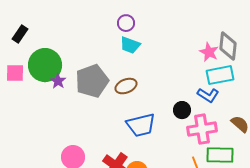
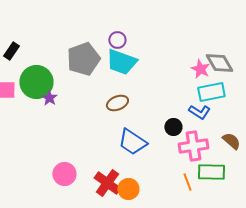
cyan trapezoid: (130, 45) -> (121, 62), size x1.5
gray diamond: (228, 46) -> (219, 63), turned -36
gray pentagon: (92, 81) -> (83, 59), moved
blue trapezoid: (141, 125) -> (132, 142), turned 48

